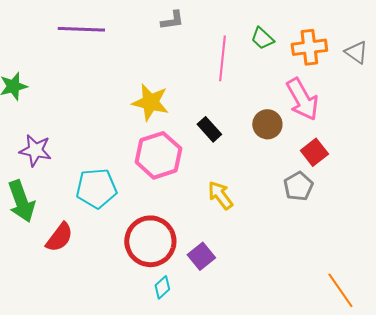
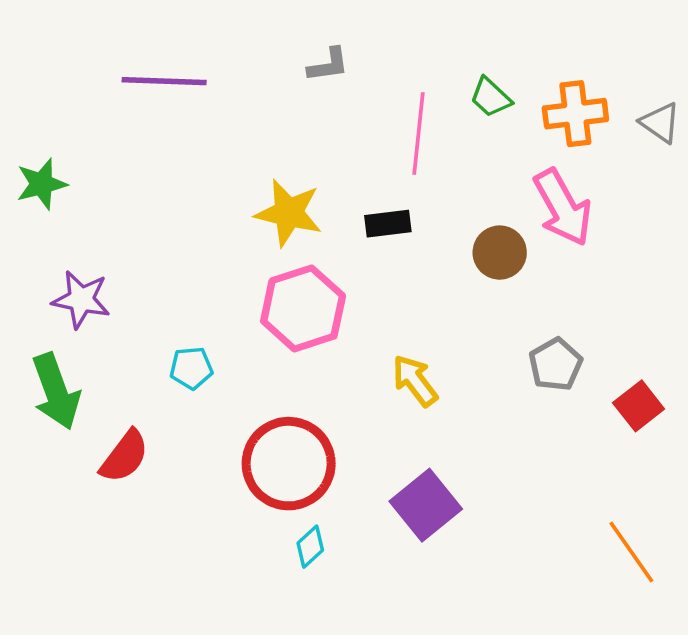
black rectangle: (209, 129) -> (388, 224), moved, turned -55
red square: (314, 152) -> (639, 406), moved
cyan pentagon: (96, 188) -> (191, 368), size x0.6
purple square: (201, 256) -> (426, 505), moved, size x1.4

